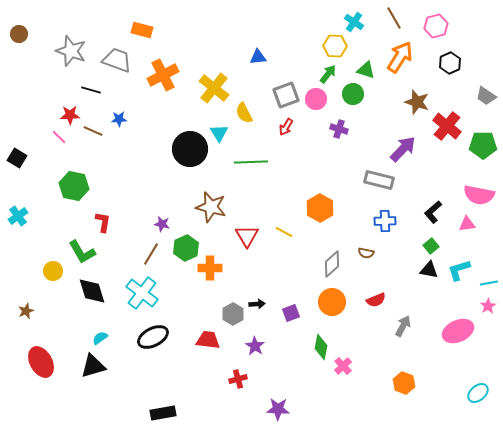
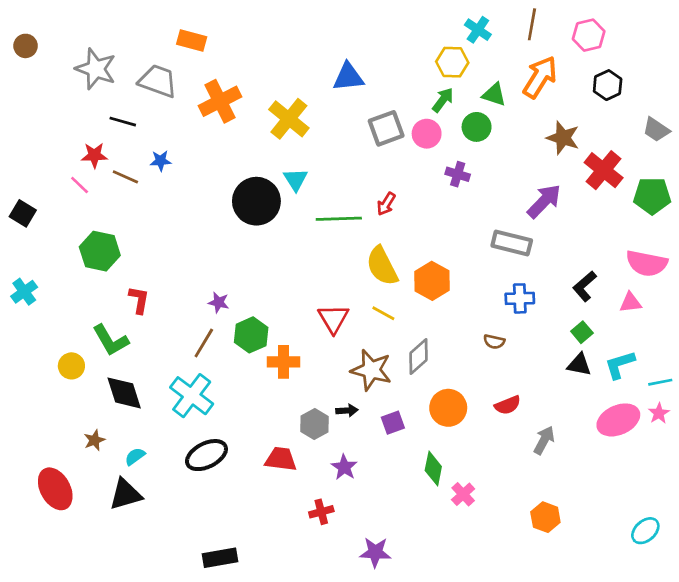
brown line: (394, 18) -> (532, 24), turned 40
blue triangle: (258, 57) -> (348, 77), size x1.4
yellow semicircle: (244, 113) -> (382, 266), moved, size x1.4
red arrow: (286, 127) -> (386, 204), moved
brown star: (211, 207) -> (371, 370), moved
gray diamond: (332, 264) -> (418, 356), moved
brown star: (26, 311) -> (94, 440), moved
pink ellipse: (458, 331) -> (618, 420), moved

